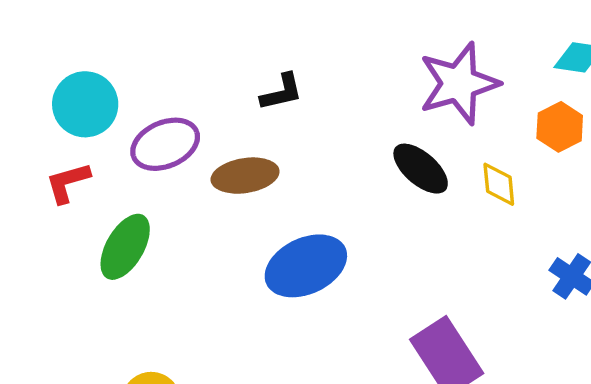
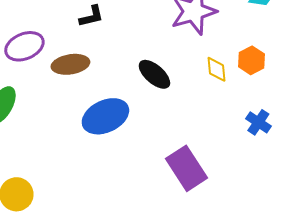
orange hexagon: (560, 127) -> (251, 60), moved
black ellipse: (421, 169) -> (154, 74), moved

